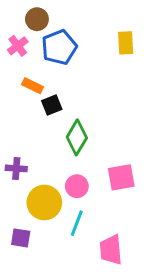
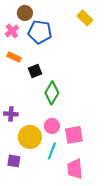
yellow rectangle: (126, 43) -> (85, 18), moved, turned -42
blue pentagon: (59, 47) -> (40, 32), turned 30
orange rectangle: (33, 86) -> (14, 57), moved
pink square: (121, 177) -> (74, 135), moved

